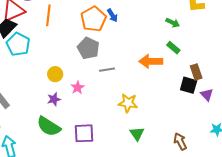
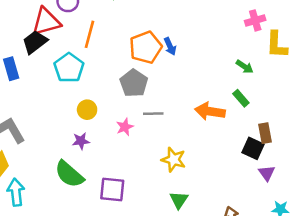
cyan pentagon: (18, 44) -> (69, 68), moved
pink star: (78, 88) -> (125, 127), moved
purple triangle: (207, 95) -> (267, 173), moved

